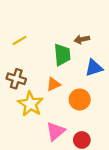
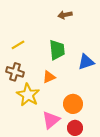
brown arrow: (82, 39) -> (65, 15), moved
yellow line: (20, 40) -> (18, 45), moved
orange circle: (80, 100) -> (73, 104), moved

